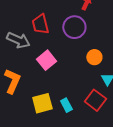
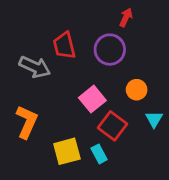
pink square: (46, 60) -> (92, 99), moved
red square: (95, 100) -> (112, 126), moved

